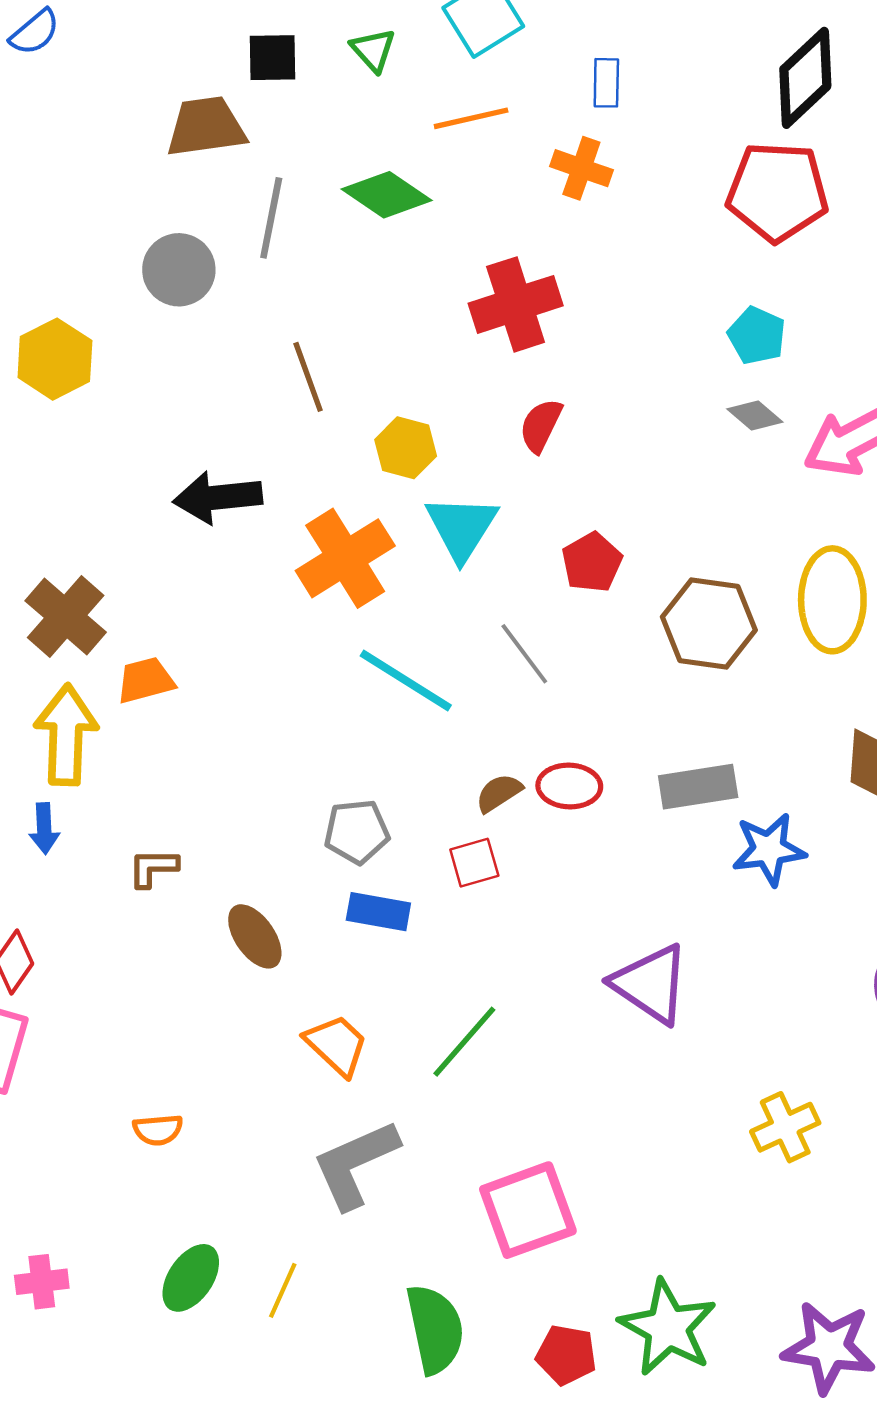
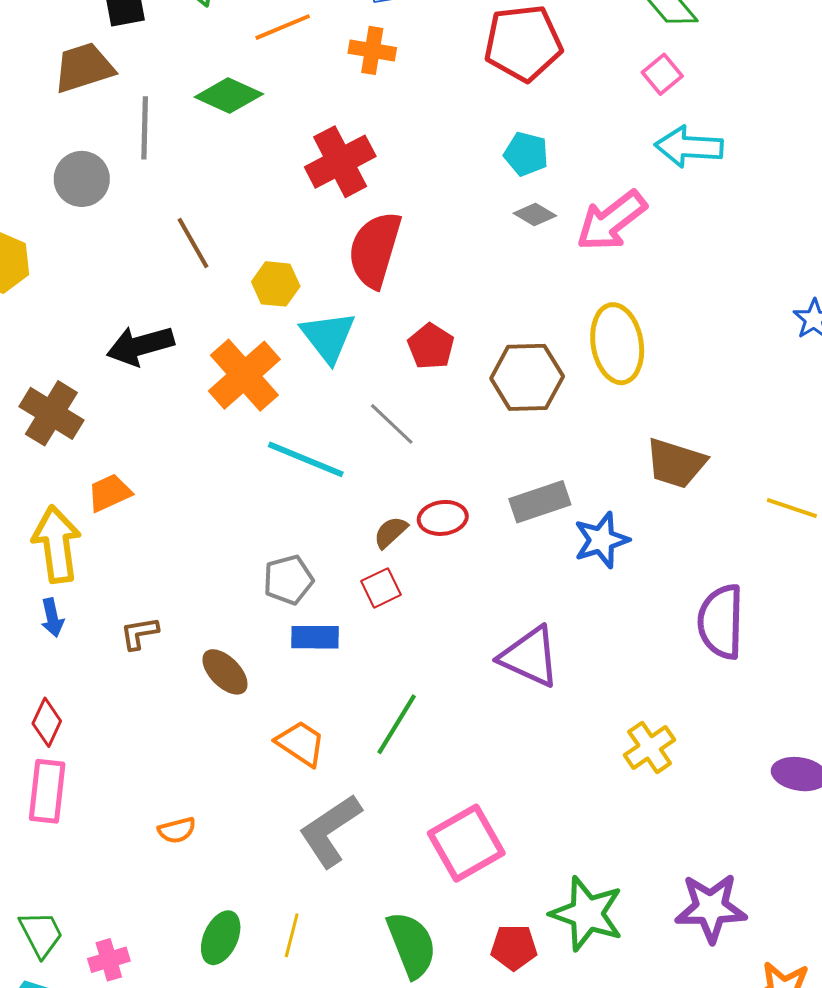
red semicircle: (541, 425) -> (375, 250), size x1.8
brown cross: (66, 617) -> (51, 413), moved

